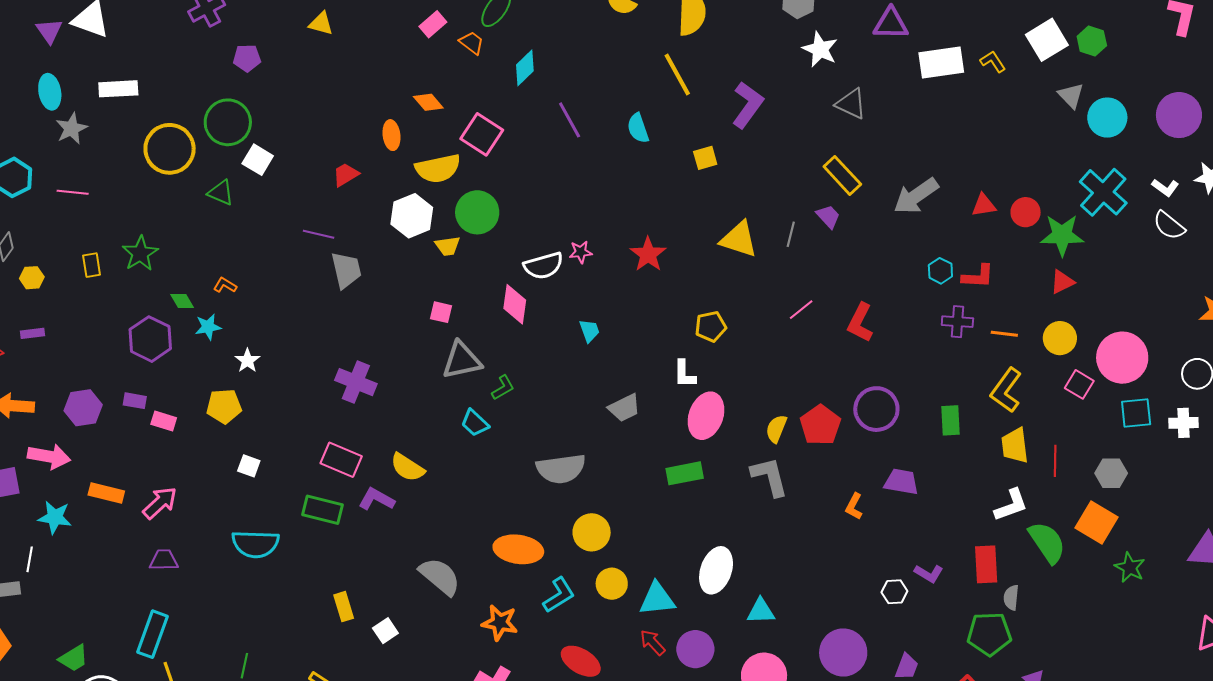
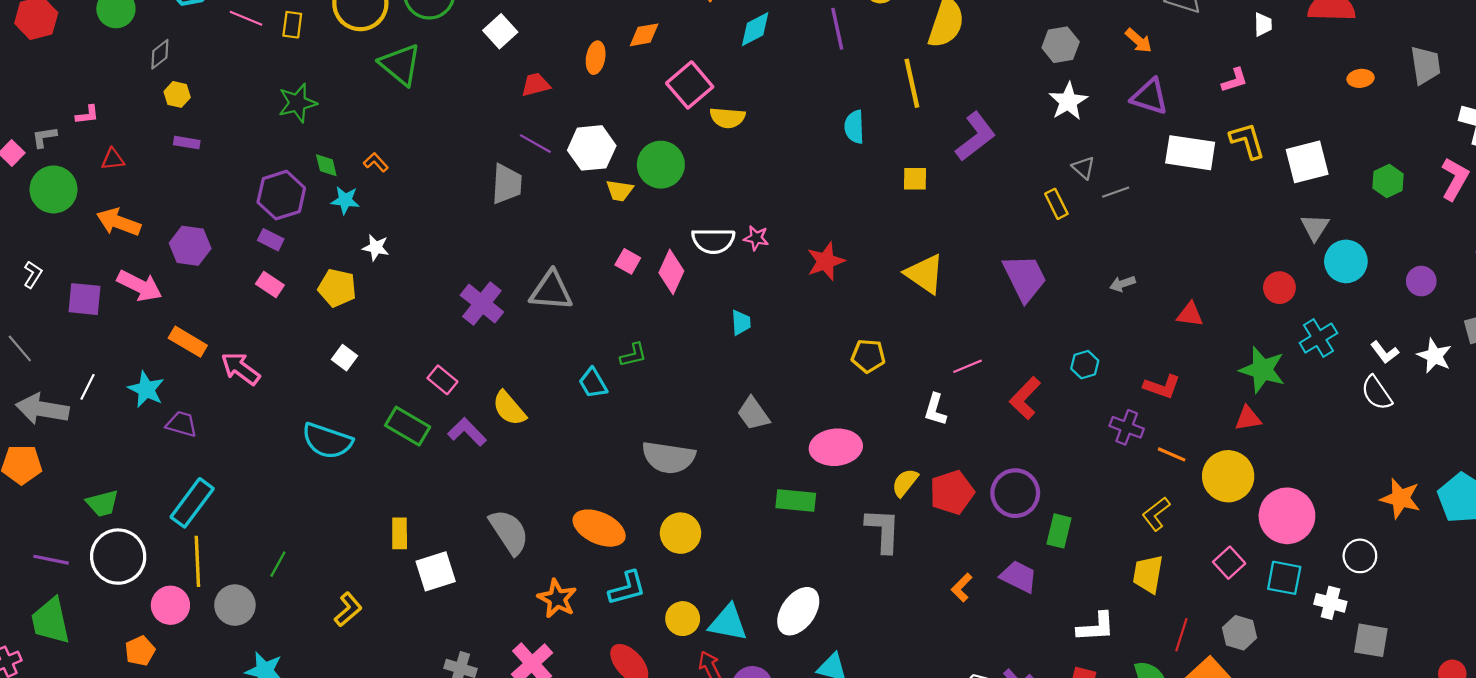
green hexagon: (1092, 41) -> (1388, 181), moved
yellow L-shape: (993, 62) -> (1247, 141), moved, size x1.4
orange diamond: (428, 102) -> (644, 35), turned -76
gray triangle: (851, 104) -> (1083, 168), size x0.7
purple circle: (1179, 115) -> (1421, 281), size x0.6
purple line: (570, 120) -> (837, 29), moved
white square: (258, 160) -> (500, 31), moved
yellow semicircle: (438, 169) -> (727, 118), moved, size x0.7
yellow rectangle: (842, 175) -> (1056, 204), moved, size x0.7
cyan cross: (1103, 192) -> (1318, 338), size x0.7
green triangle: (221, 193) -> (400, 65), size x1.5
gray arrow: (916, 196) -> (1123, 284), size x0.5
red circle: (1026, 212) -> (1279, 288), moved
purple trapezoid: (828, 216) -> (1025, 278), size x1.8
purple line: (319, 234) -> (535, 144), moved
gray line: (791, 234) -> (1116, 192), moved, turned 40
yellow rectangle: (92, 265) -> (292, 25), moved
cyan hexagon: (940, 271) -> (1085, 365), moved
pink square: (441, 312) -> (628, 261), moved
purple rectangle: (32, 333) -> (187, 143), moved
yellow circle: (1060, 338) -> (1228, 476), size x1.4
gray triangle: (462, 360) -> (551, 291), moved
white star: (247, 361) -> (376, 248), turned 30
white L-shape: (684, 374) -> (935, 410), moved
pink square: (1079, 384) -> (1229, 563), moved
yellow L-shape: (1006, 390) -> (1156, 514), size x0.7
purple rectangle: (135, 401) -> (271, 240), moved
gray trapezoid: (624, 408) -> (753, 414), turned 64
pink ellipse: (706, 416) -> (836, 447), turned 48
green rectangle: (951, 420) -> (1059, 531), moved
pink rectangle: (341, 460) -> (442, 380), size x0.7
red line: (1055, 461) -> (1181, 635), moved
pink arrow: (160, 503) -> (240, 369), turned -117
white L-shape: (1011, 505) -> (1096, 627), moved
cyan star: (55, 517) -> (146, 389), moved
purple trapezoid: (164, 560) -> (182, 424), moved
yellow circle: (612, 584) -> (683, 619), moved
white square: (385, 631) -> (436, 571), size x1.5

